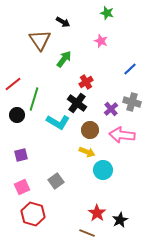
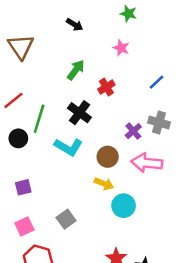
brown triangle: (40, 40) -> (21, 47), moved
red cross: (86, 82) -> (106, 87), moved
black cross: (77, 103) -> (79, 113), moved

